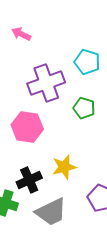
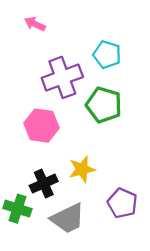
green pentagon: (84, 108) -> (104, 105), size x1.5

